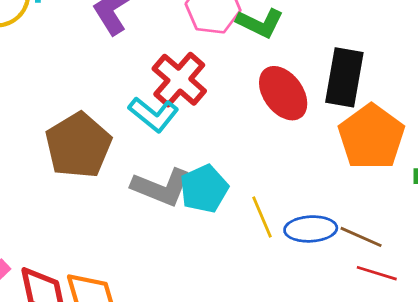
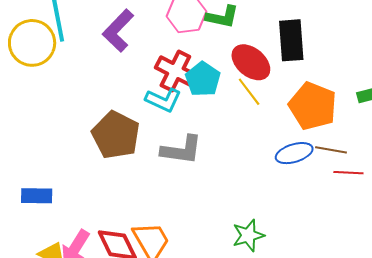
orange pentagon: (371, 137) -> (313, 106), moved
cyan pentagon: (204, 189) -> (203, 79), moved
yellow line: (262, 217) -> (249, 92), moved

